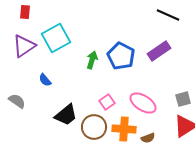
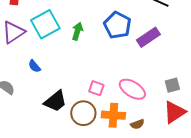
blue pentagon: (121, 56) -> (117, 25), moved
green arrow: (92, 60) -> (77, 31), moved
pink square: (107, 102) -> (96, 88), turned -35

